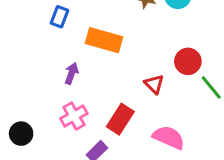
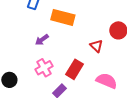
purple arrow: (71, 73) -> (42, 40), turned -144

